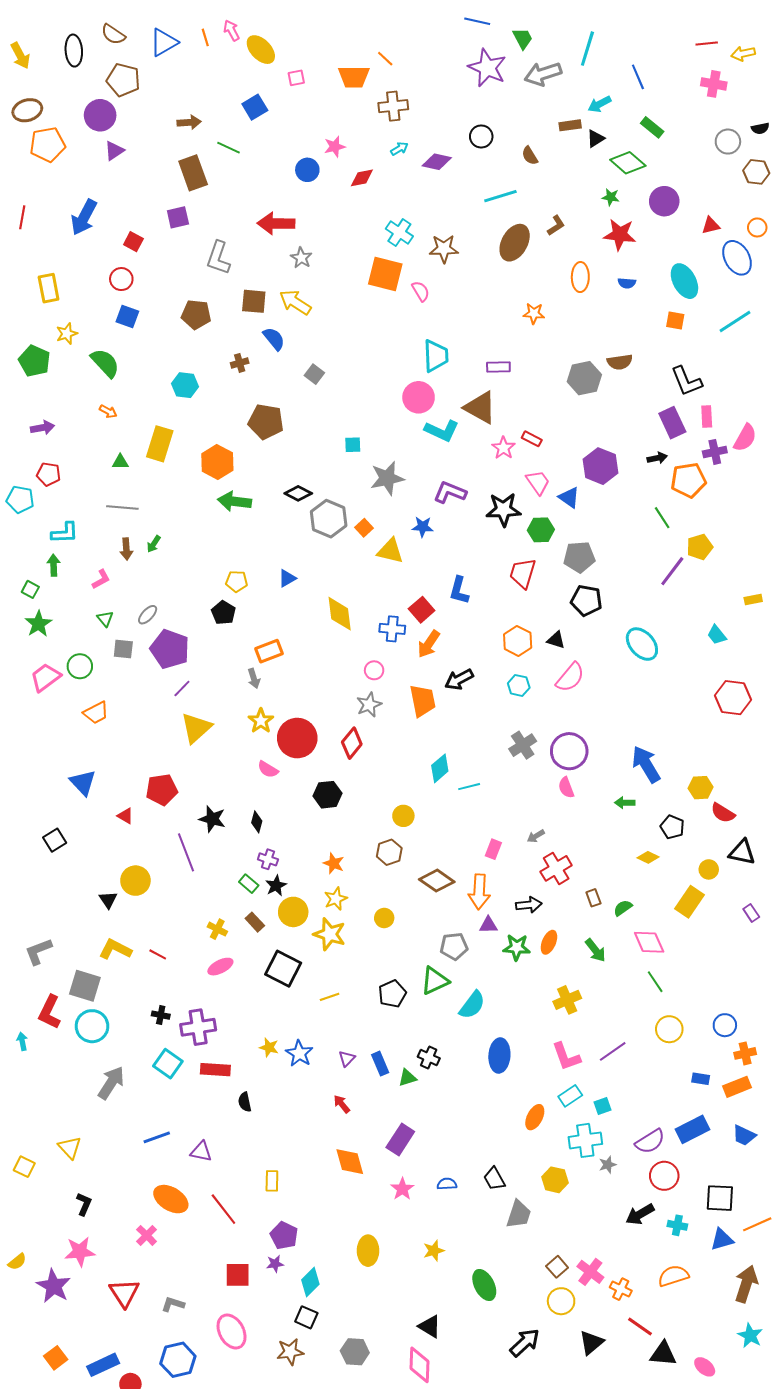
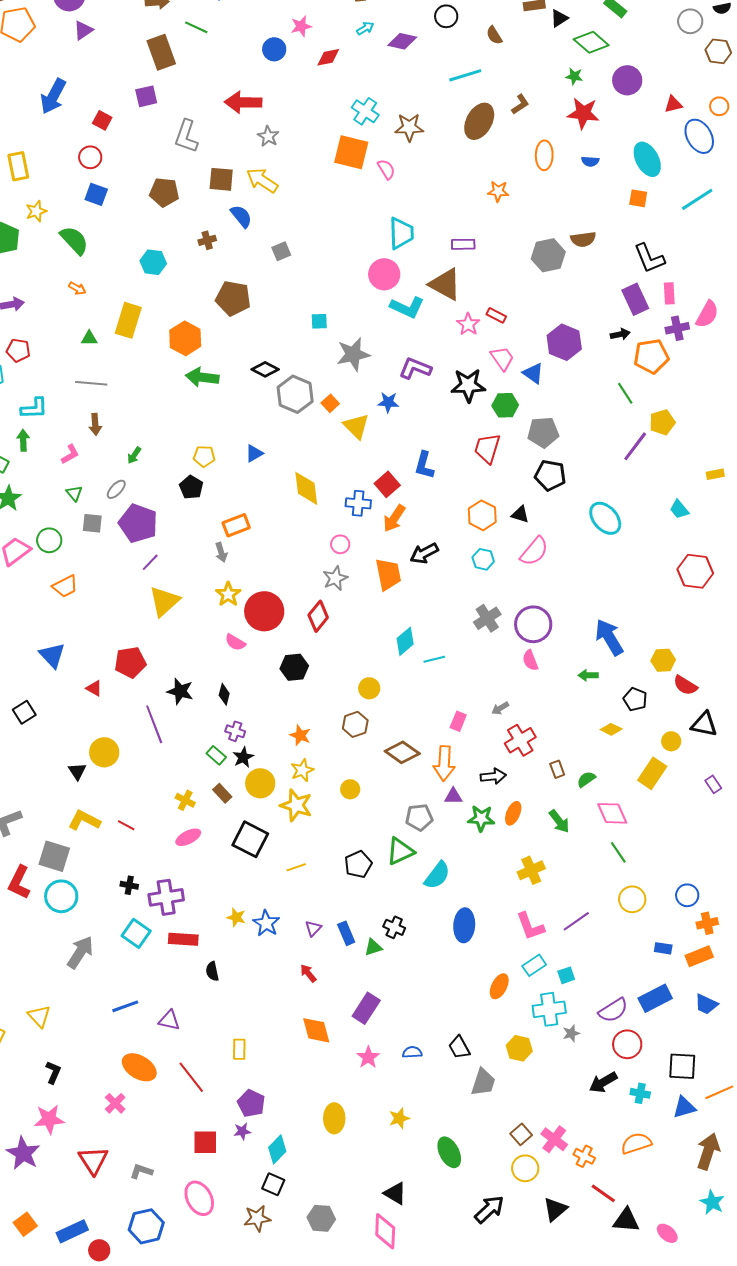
gray square: (314, 374) -> (281, 251), turned 30
green arrow: (154, 544) -> (134, 455), moved
yellow triangle: (390, 551) -> (356, 426), turned 32

